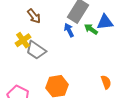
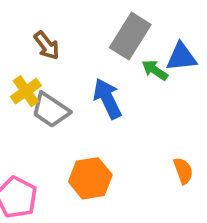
blue arrow: (69, 30) -> (107, 99), moved, size x1.5

